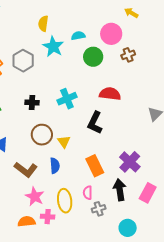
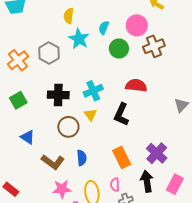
cyan semicircle: (78, 36) -> (104, 28), turned -56
brown cross: (128, 55) -> (154, 46), size x1.5
black cross: (32, 103) -> (58, 95), size x1.5
yellow triangle: (64, 142) -> (90, 115), moved
pink star: (35, 197) -> (62, 189), turned -30

